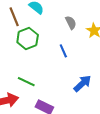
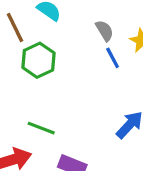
blue line: (63, 51) -> (113, 58), moved

